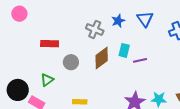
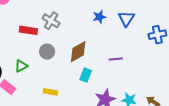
gray cross: (95, 29) -> (51, 21), moved
cyan rectangle: (124, 50) -> (86, 75), moved

